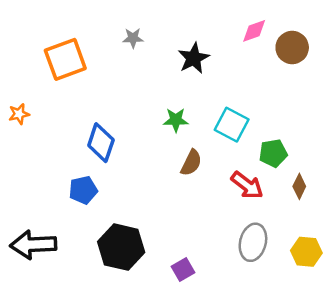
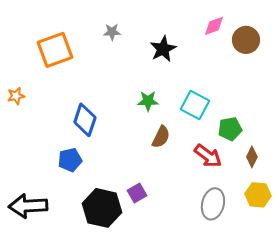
yellow hexagon: (306, 252) -> (258, 195), moved
purple square: (183, 270) -> (137, 193), moved

